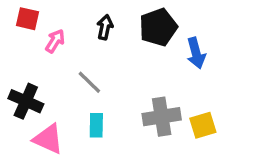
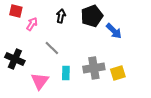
blue arrow: (196, 53) -> (114, 31), turned -30
cyan rectangle: (96, 125) -> (66, 73), moved
pink triangle: (48, 139) -> (40, 81), moved, turned 42

